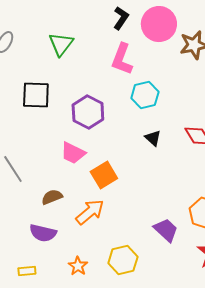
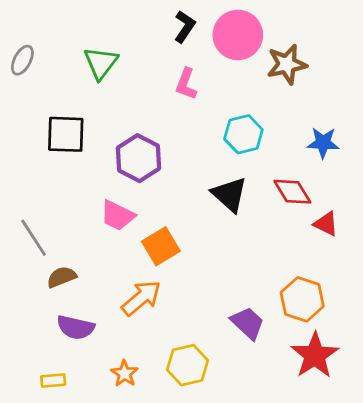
pink L-shape: (122, 59) -> (186, 84), size x0.7
cyan hexagon: (145, 95) -> (243, 134), moved
black triangle: (153, 138) -> (229, 194), size x1.6
brown semicircle: (52, 197) -> (62, 277), moved

